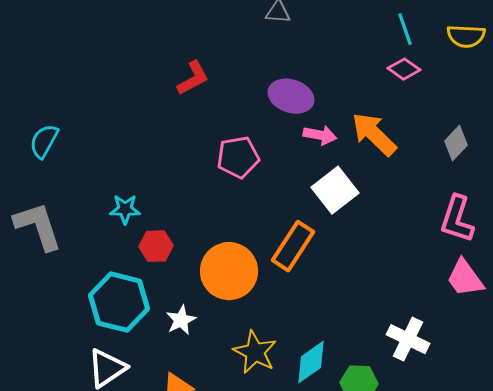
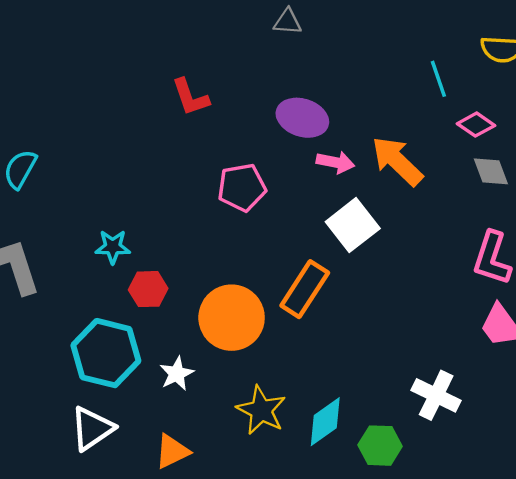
cyan line: (405, 29) -> (438, 79), moved
pink diamond: (404, 69) -> (476, 125), moved
red L-shape: (193, 78) -> (190, 97), turned 99
gray diamond: (456, 143) -> (491, 171), turned -64

